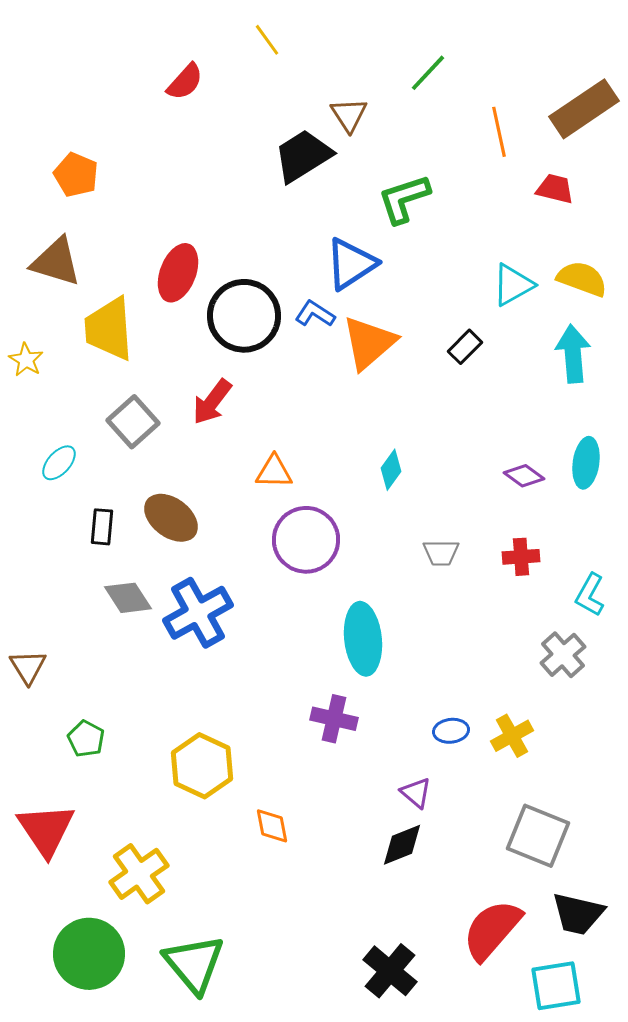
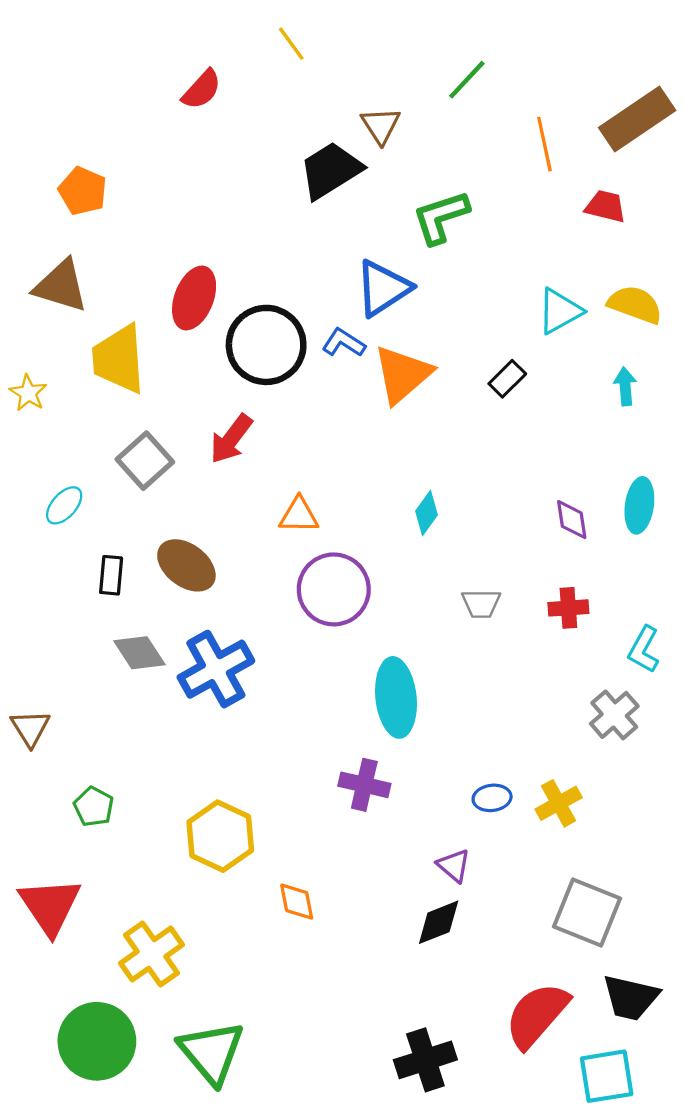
cyan arrow: (573, 354) -> (625, 386), size x0.6
purple diamond: (524, 476) -> (572, 520), turned 45
black cross: (390, 971) -> (425, 1060), turned 32

